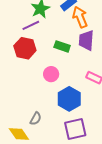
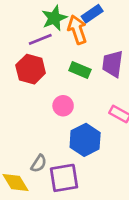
orange arrow: (80, 17) -> (77, 30), moved
purple square: (75, 129) -> (64, 178), moved

